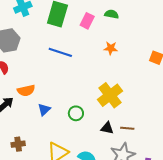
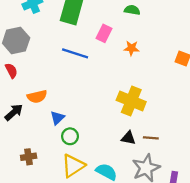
pink rectangle: (87, 21) -> (104, 33), moved
yellow cross: (110, 95) -> (131, 101), turned -30
green circle: (76, 113) -> (70, 136), moved

